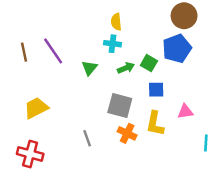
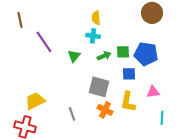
blue pentagon: (177, 48) -> (146, 54), moved, turned 30
brown line: (24, 52) -> (20, 20), moved
green square: (149, 63) -> (123, 52), turned -32
yellow trapezoid: (36, 108) -> (35, 101), moved
cyan line: (206, 143) -> (162, 118), moved

